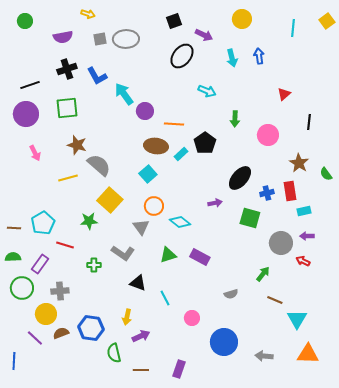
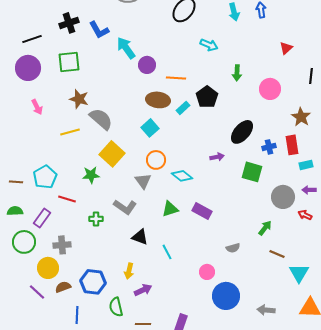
pink circle: (192, 318) -> (207, 272), moved
blue line: (14, 361) -> (77, 315), moved

